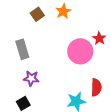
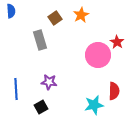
gray rectangle: (22, 49) -> (40, 40), moved

